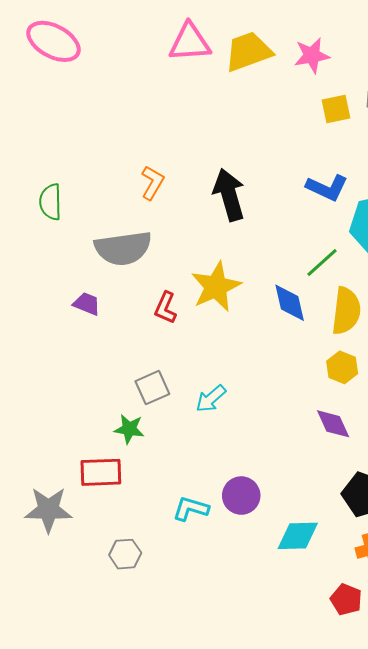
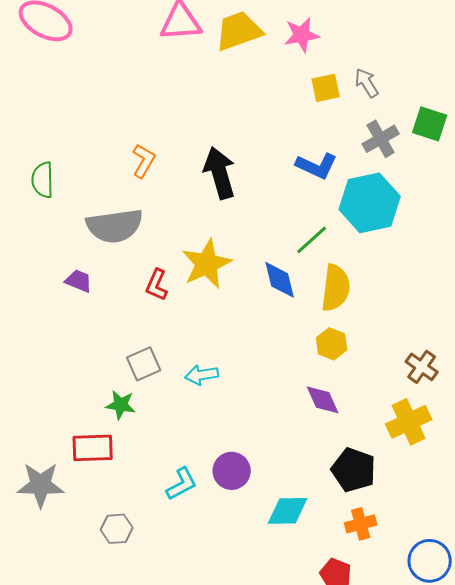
cyan arrow: (211, 399) -> (202, 375), turned 32
cyan L-shape: (191, 509) -> (182, 484), turned 135

